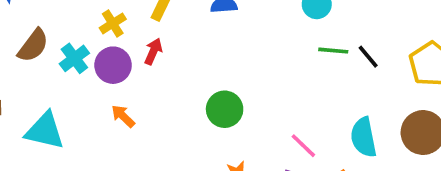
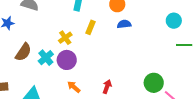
red arrow: (153, 51) -> (107, 87), moved
green circle: (225, 109) -> (154, 83), moved

